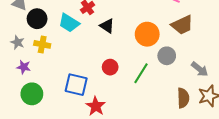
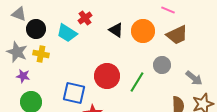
black triangle: (107, 26) -> (116, 30), moved
orange circle: (147, 34) -> (143, 31), moved
gray star: (17, 42) -> (17, 52), size x1.5
red circle: (110, 67) -> (107, 76), size x1.6

